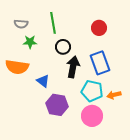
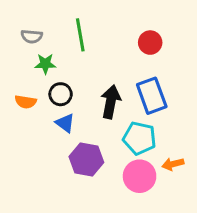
black circle: (63, 47) -> (61, 94), moved
orange semicircle: (17, 67) -> (26, 102), size x0.6
orange arrow: (114, 95) -> (173, 164), moved

